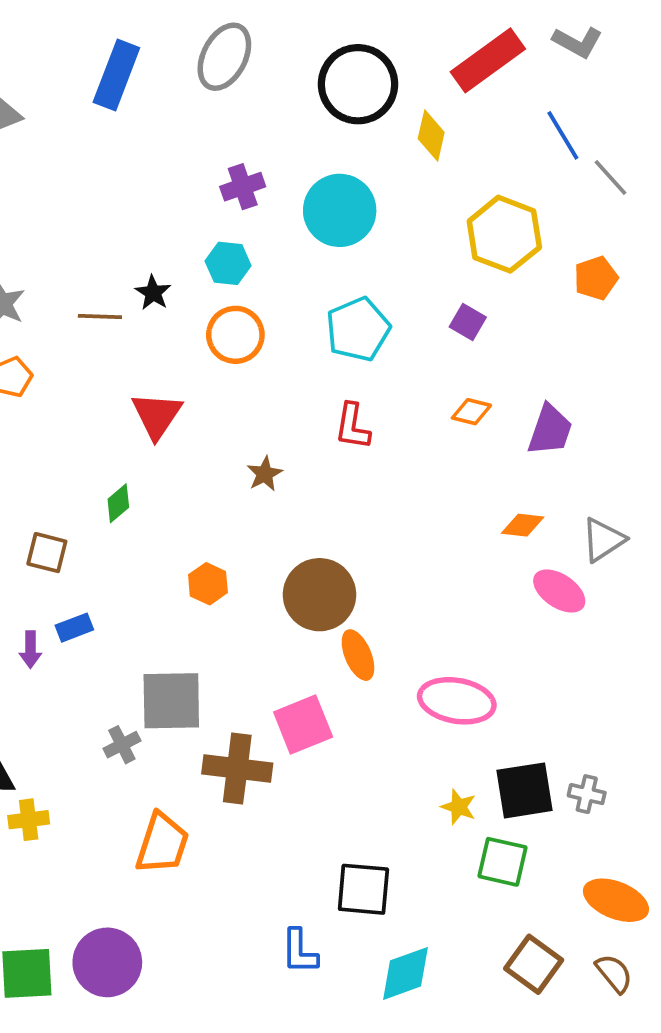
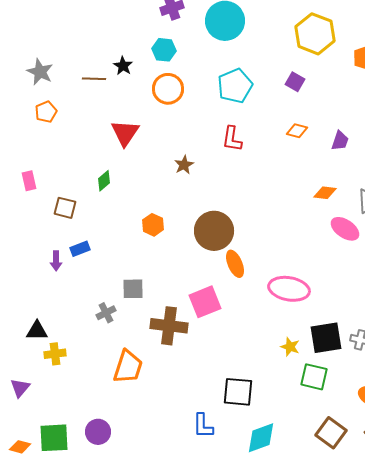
purple trapezoid: (550, 430) -> (340, 141), size x0.7
gray square: (171, 701) -> (133, 289), size x0.6
purple circle: (107, 962) -> (98, 432), size x0.7

